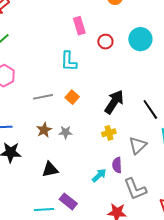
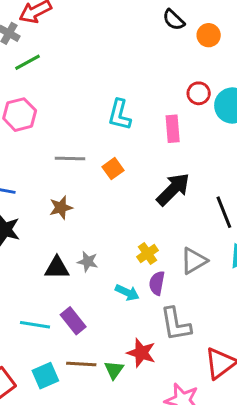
pink rectangle: (79, 26) -> (173, 129), moved
red circle: (105, 42) -> (199, 93), moved
gray star: (66, 132) -> (88, 262), moved
yellow cross: (109, 133) -> (147, 254), moved, turned -32
cyan arrow: (99, 175) -> (127, 292), turned 56

